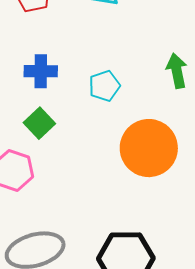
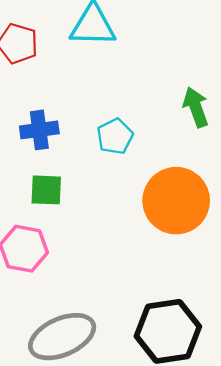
green square: (39, 123) -> (46, 190), turned -36

